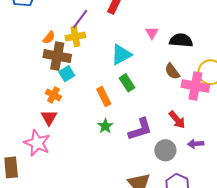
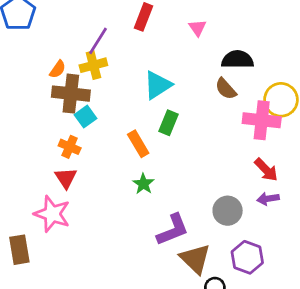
pink triangle: (152, 33) -> (197, 28), moved
brown semicircle: (172, 71) -> (226, 89), moved
green rectangle: (127, 83) -> (168, 123), turned 60
red arrow: (177, 120) -> (266, 170), moved
purple L-shape: (140, 129) -> (173, 230), moved

